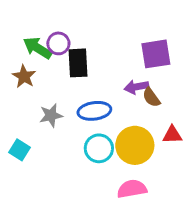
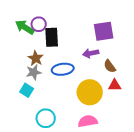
brown star: (24, 76) -> (36, 58), moved
brown semicircle: (151, 97) -> (110, 66), moved
cyan circle: (99, 148) -> (46, 118), moved
cyan square: (19, 150) -> (27, 90), moved

